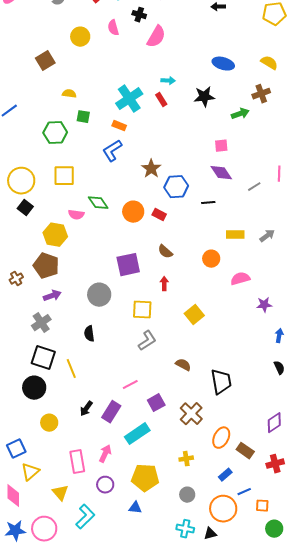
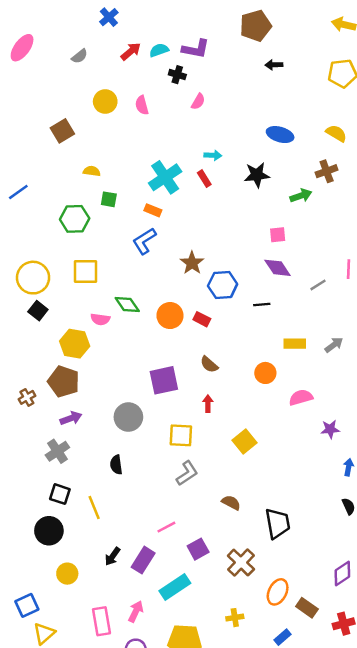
pink semicircle: (113, 28) -> (142, 105), moved
pink semicircle: (156, 37) -> (198, 102), size x0.6
black square: (43, 358) -> (60, 494), size x0.7

